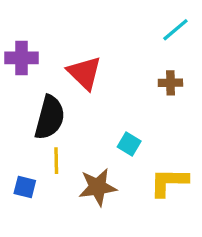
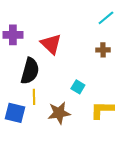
blue square: (25, 187) -> (15, 113), size x1.5

